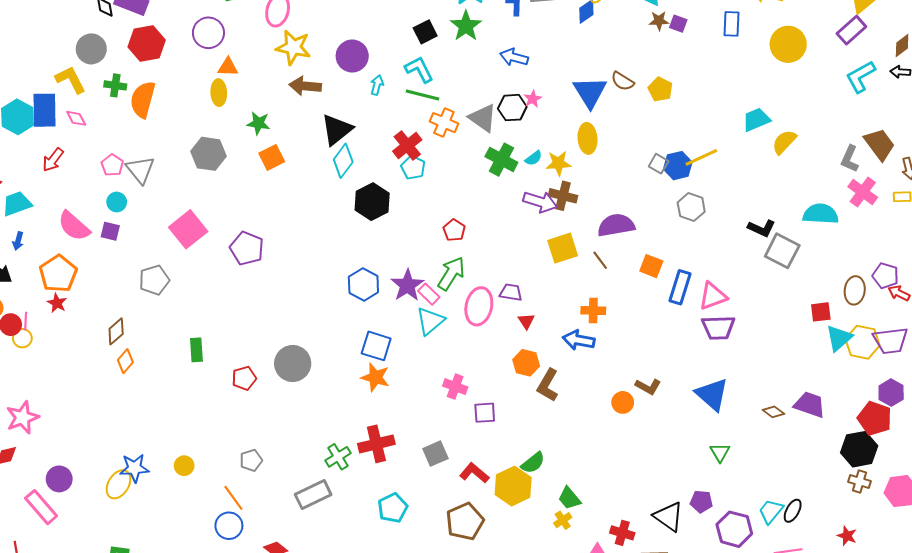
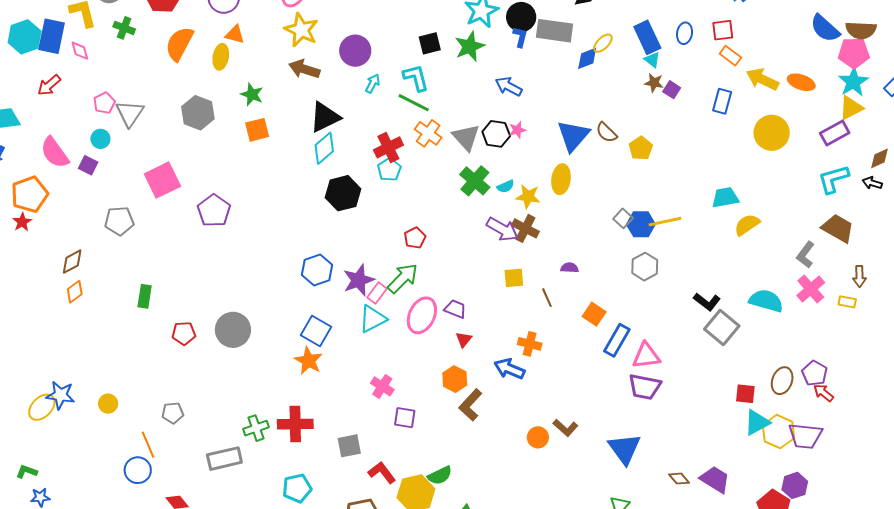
orange semicircle: (143, 99) -> (179, 44), moved
brown trapezoid: (879, 144) -> (838, 228), moved, turned -36
purple semicircle: (616, 225) -> (570, 268), size x0.5
yellow square: (563, 248) -> (514, 278), size x0.7
pink rectangle: (429, 294) -> (377, 293), turned 70

